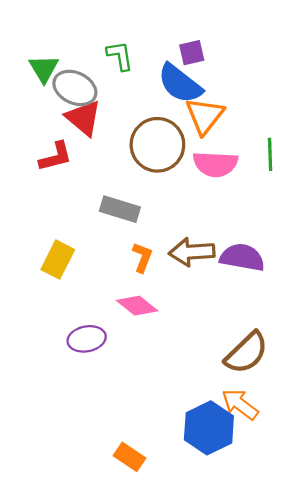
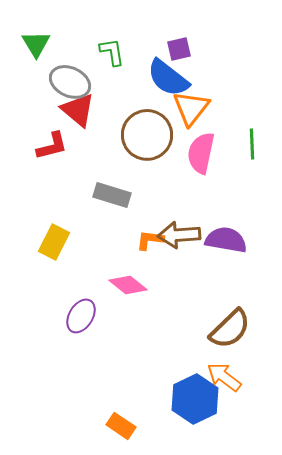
green triangle: (44, 69) -> (36, 44), moved
pink semicircle: (215, 164) -> (201, 153), turned 99
orange L-shape: (142, 257) -> (150, 240), moved, turned -104
purple ellipse: (87, 339) -> (81, 316), turned -48

